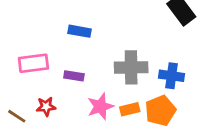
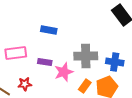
pink star: (100, 106) -> (64, 72), moved
orange rectangle: (130, 109) -> (85, 86), turned -40

